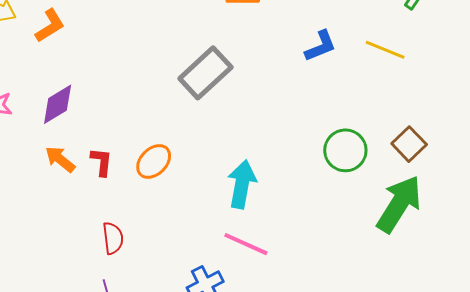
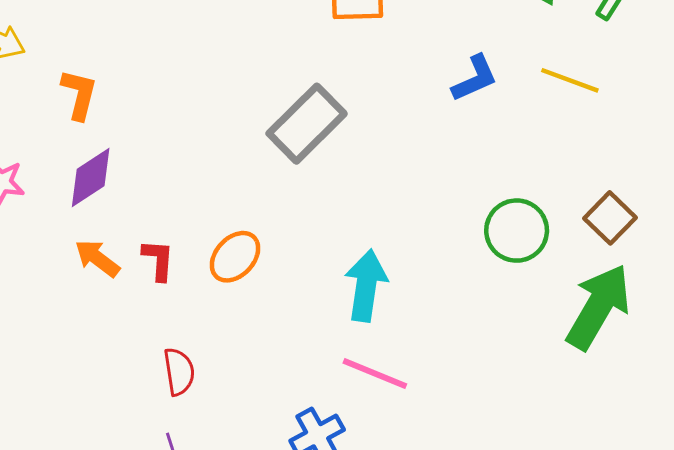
orange L-shape: (50, 26) -> (79, 94), moved, turned -42

